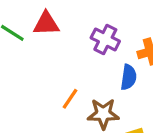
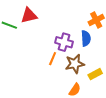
purple cross: (105, 39) -> (64, 42), moved

